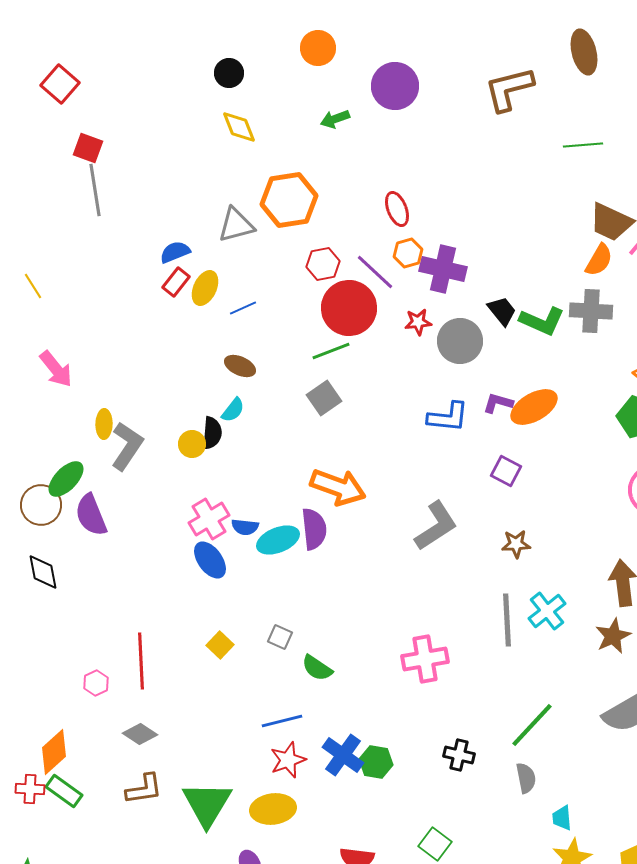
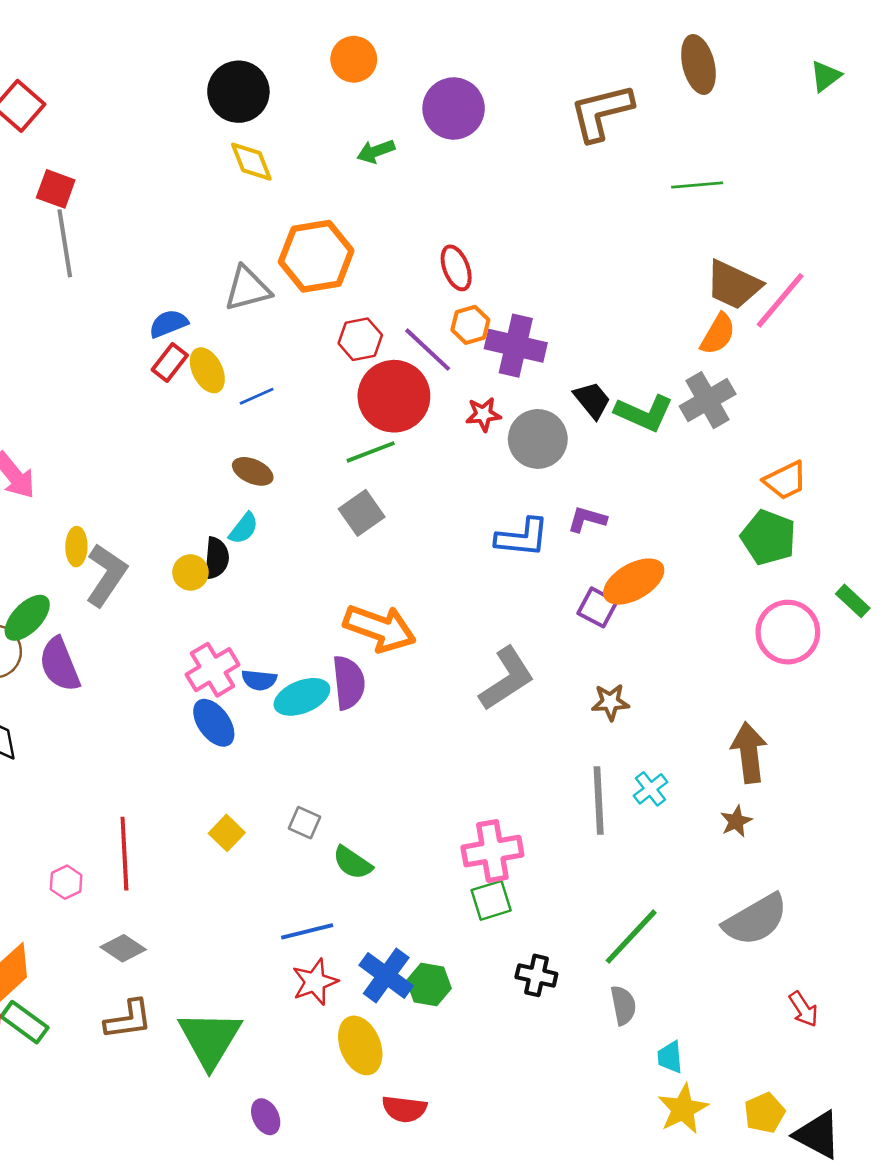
black circle: (229, 73) -> (238, 92), size x1.6
yellow ellipse: (205, 288) -> (207, 370), turned -52
gray cross: (591, 311) -> (708, 400), turned -33
orange ellipse: (534, 407) -> (634, 582), moved
cyan cross: (547, 611) -> (651, 789), size x0.7
brown star: (613, 636) -> (736, 821), size x0.7
yellow ellipse: (273, 809) -> (360, 1045), moved, turned 75
green square: (435, 844) -> (491, 900), moved, turned 36

